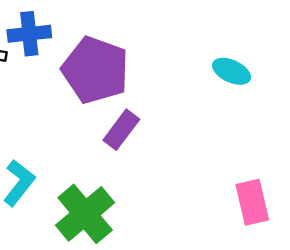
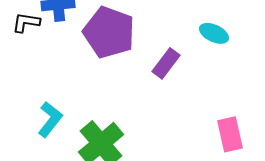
purple rectangle: (121, 130) -> (166, 63), moved

